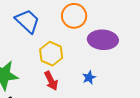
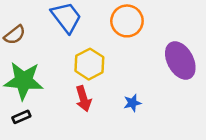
purple ellipse: (103, 40) -> (180, 61), moved, turned 48

